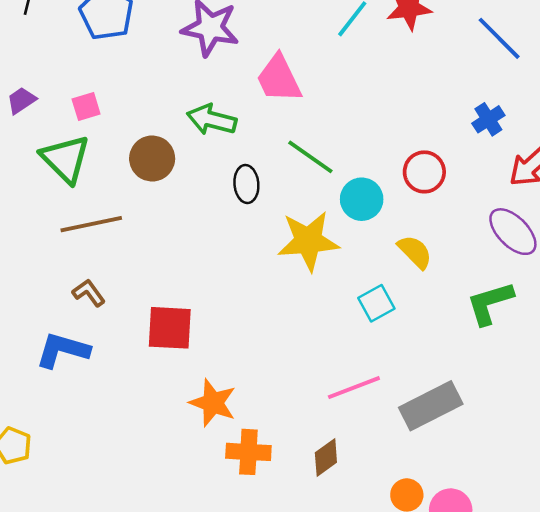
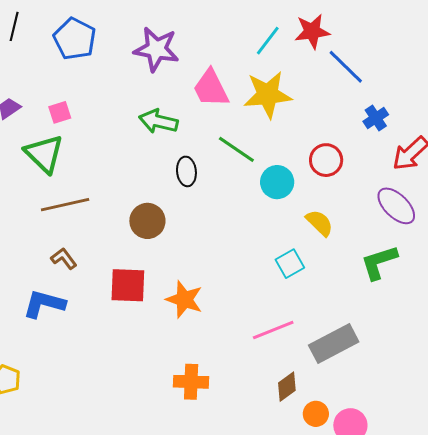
blue line: (499, 38) -> (346, 67), moved
brown circle: (152, 159) -> (147, 221), moved
yellow star: (308, 241) -> (268, 95), moved
orange star: (213, 403) -> (184, 299), moved
brown diamond: (326, 457) -> (287, 387), moved

